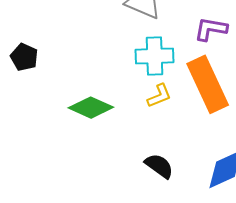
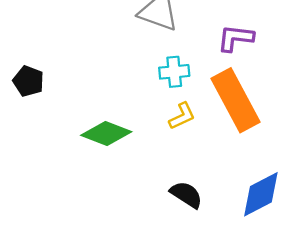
cyan cross: (154, 56) -> (174, 72), size x0.7

